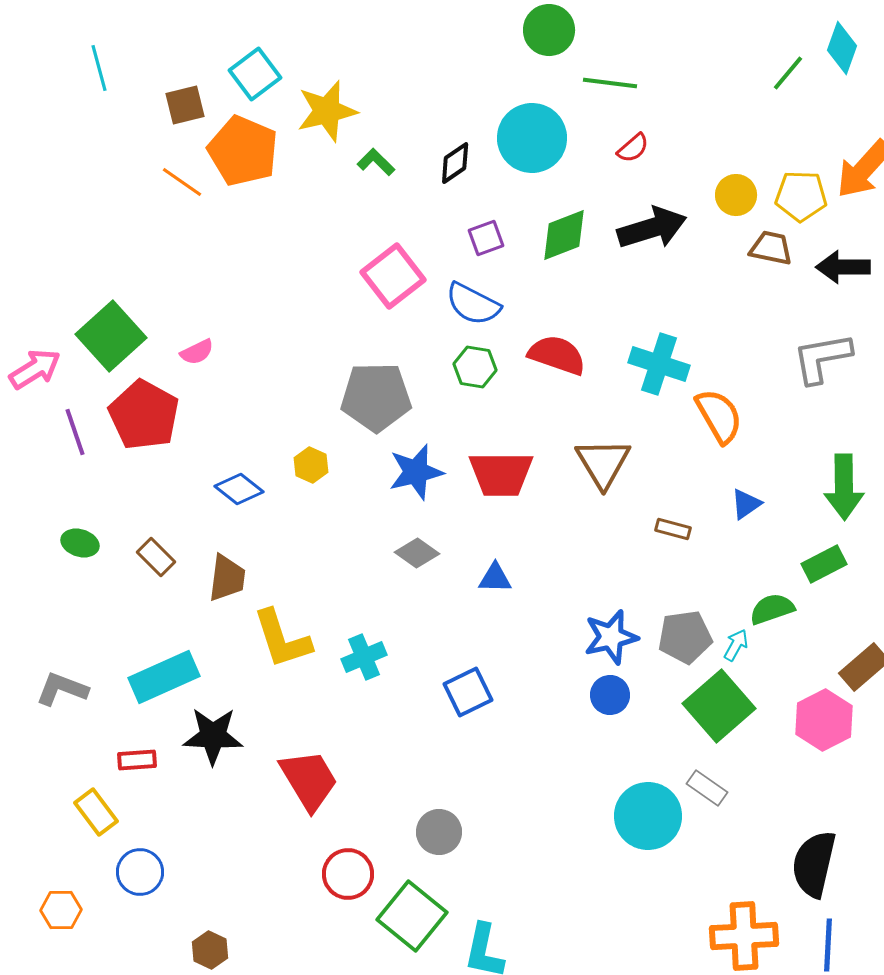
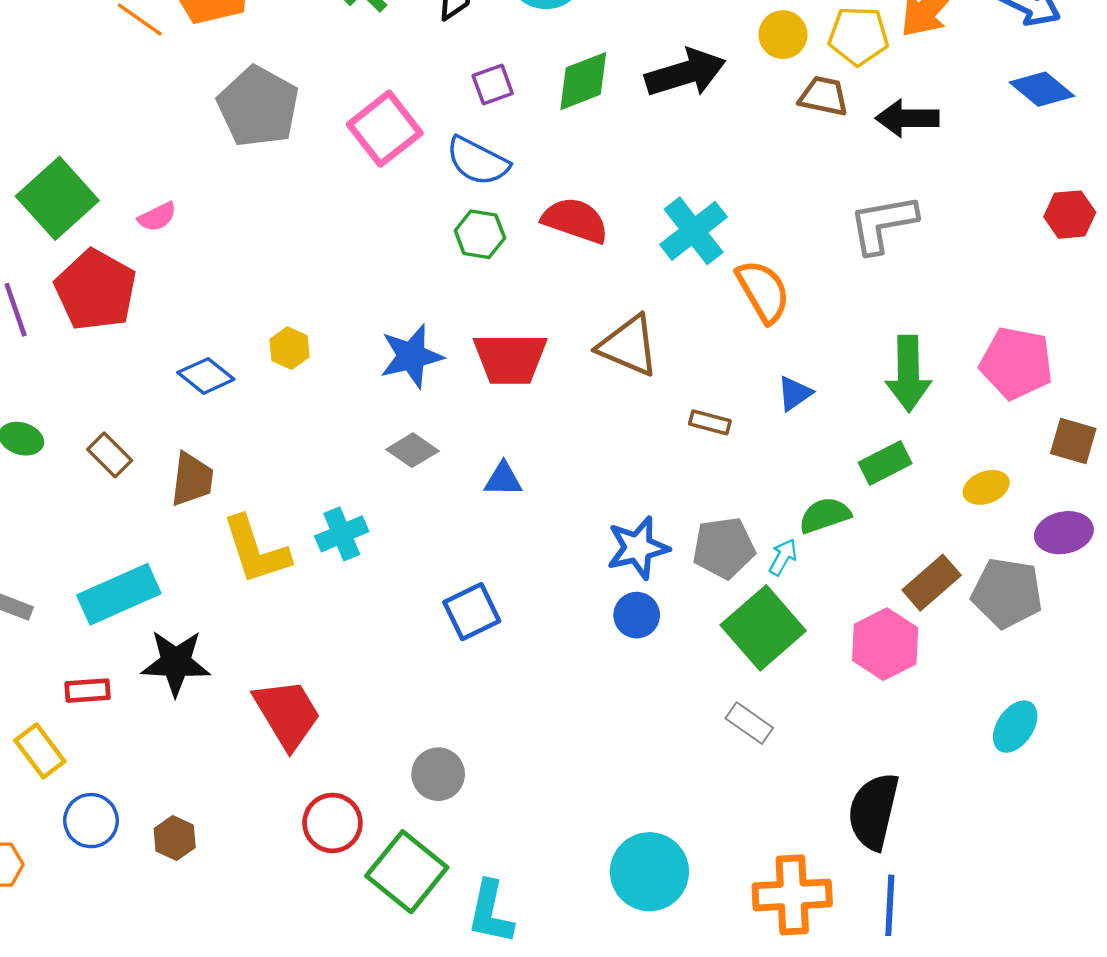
cyan cross: (659, 364) -> (694, 231), turned 34
gray pentagon: (376, 397) -> (258, 107), moved, turned 30
brown triangle: (603, 463) -> (629, 346), turned -36
cyan cross: (364, 657) -> (342, 534), moved
cyan circle: (648, 816) -> (649, 872), moved
brown hexagon: (210, 950) -> (175, 838), moved

